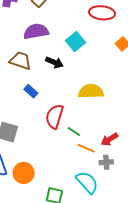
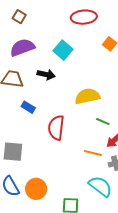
green line: (74, 131) -> (103, 121), moved

